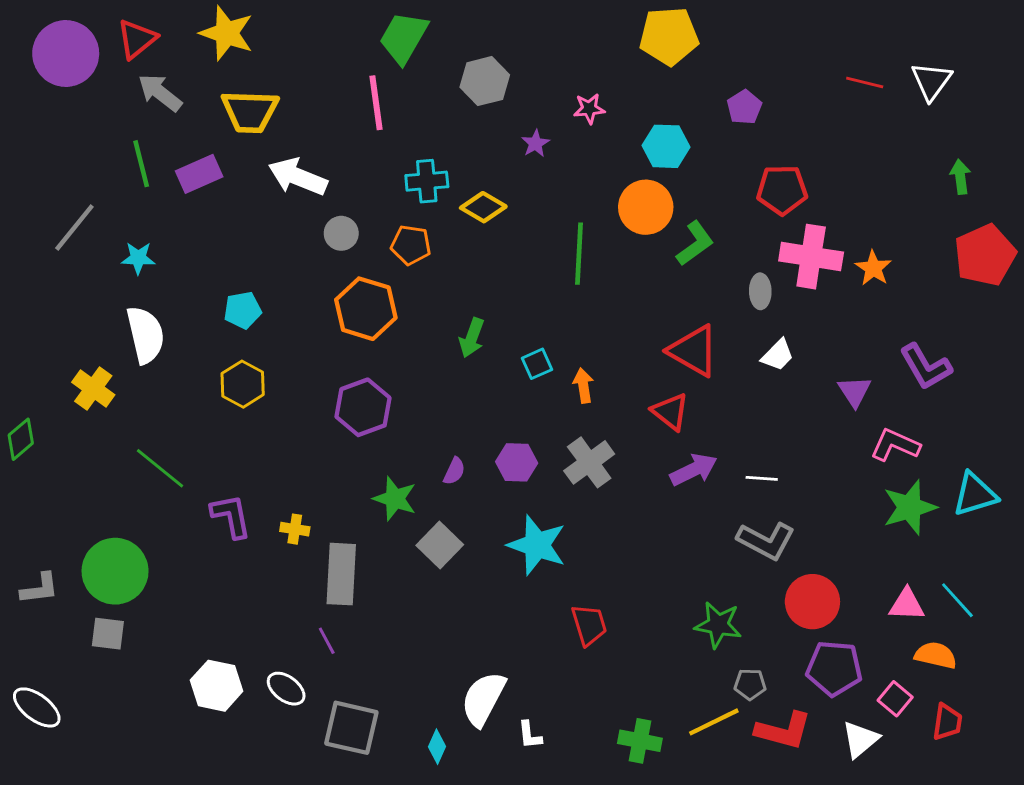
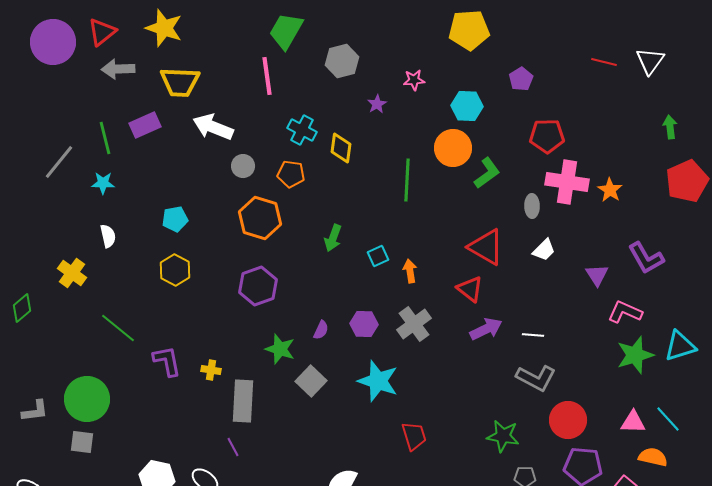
gray arrow: (160, 93) -> (118, 69), turned -40
green line: (141, 164) -> (105, 138), moved
cyan cross: (427, 181) -> (302, 130), turned 32
yellow diamond: (483, 207) -> (341, 148), turned 68
white semicircle: (145, 335) -> (108, 236), size x0.6

